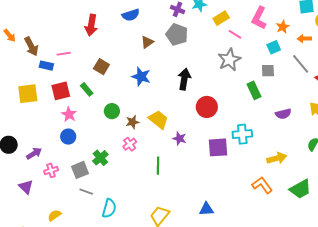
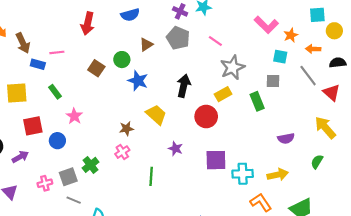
yellow rectangle: (221, 18) -> (223, 94), moved
pink L-shape: (259, 18) -> (266, 25), turned -75
pink line: (235, 34) -> (215, 41), moved
cyan square: (274, 47) -> (280, 57), turned 32
green rectangle: (87, 89) -> (55, 92), moved
red square: (61, 91) -> (33, 126), moved
green circle: (112, 111) -> (122, 60), moved
pink star: (69, 114) -> (74, 116), moved
purple semicircle: (283, 114) -> (286, 138), moved
yellow trapezoid: (158, 120) -> (156, 115), moved
cyan cross: (242, 134) -> (243, 174), moved
pink cross: (51, 170) -> (45, 183), moved

